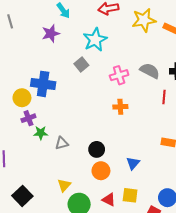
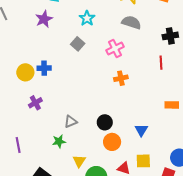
cyan star: (95, 40) -> (87, 18), size x0.7
gray semicircle: (150, 71) -> (131, 22), moved
blue cross: (43, 84) -> (44, 68), size x0.6
yellow circle: (22, 98) -> (25, 72), moved
green star: (41, 133) -> (59, 141), moved

